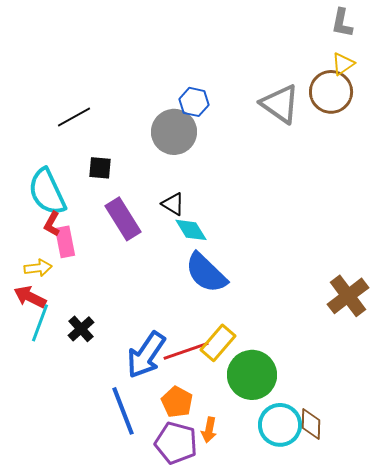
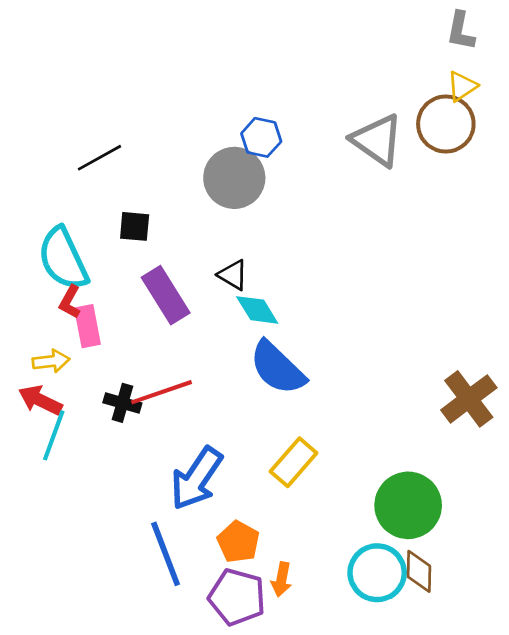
black cross: (81, 329) -> (122, 403), moved, turned -32
red line: (186, 351) -> (162, 392), moved
green circle: (252, 375) -> (408, 505), moved

